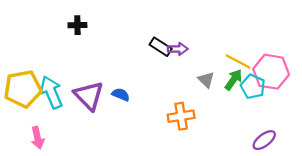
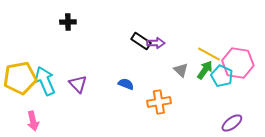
blue semicircle: (121, 95) -> (126, 84), moved
purple triangle: (89, 96) -> (78, 84), size x0.7

